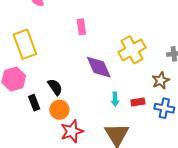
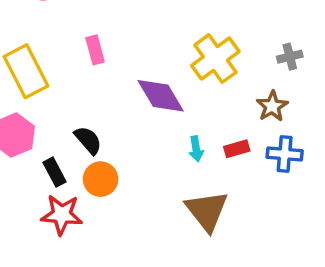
pink rectangle: (81, 27) -> (95, 50), moved
red star: (72, 131) -> (62, 215), moved, turned 30

